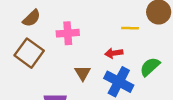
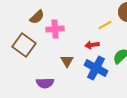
brown semicircle: (32, 18) -> (37, 17), moved
yellow line: (130, 28) -> (105, 25), turned -32

